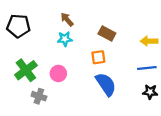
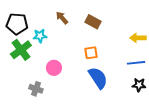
brown rectangle: (107, 33) -> (93, 22), moved
cyan star: (65, 39) -> (40, 36), moved
green cross: (26, 70) -> (21, 50), moved

